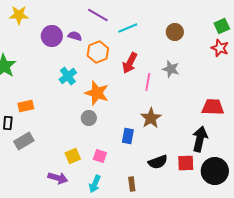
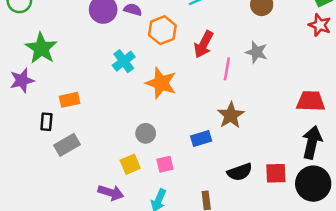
gray circle: (89, 118) -> (146, 133), moved
blue rectangle: (128, 136) -> (201, 138), turned 63
black arrow: (200, 139) -> (312, 142), moved
pink square: (100, 156) -> (165, 164), turned -32

